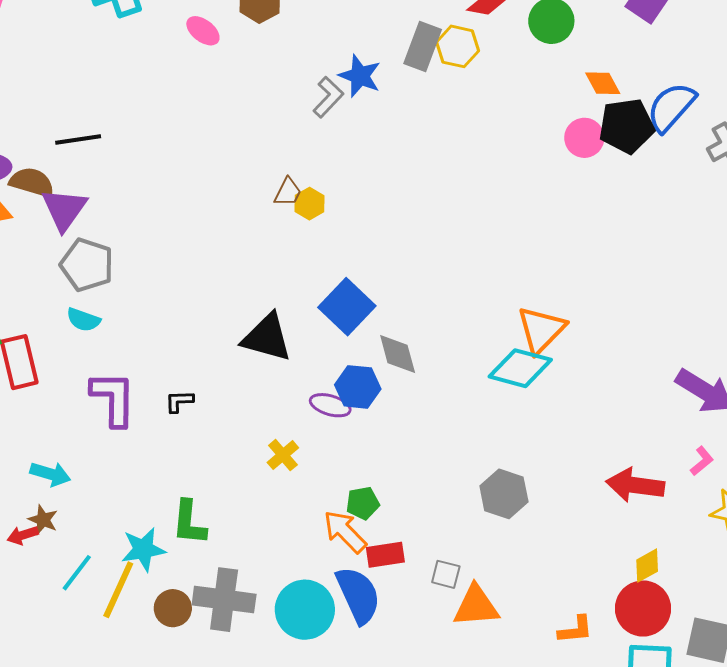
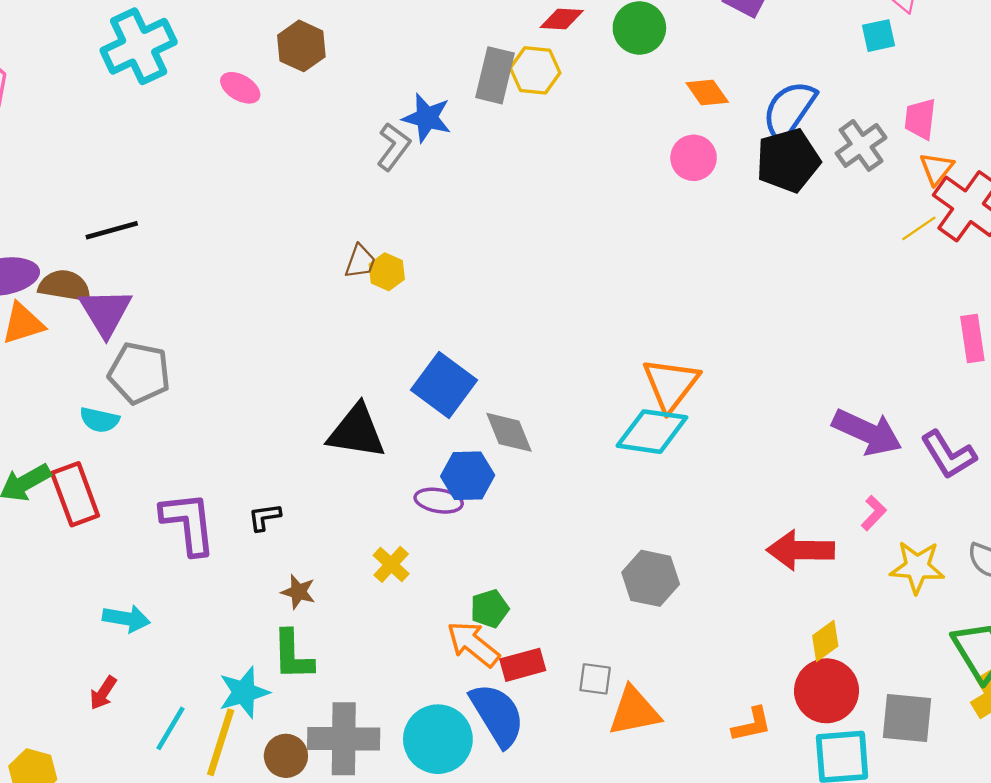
black pentagon: (627, 126) -> (788, 160), moved
cyan semicircle: (83, 320) -> (99, 420), moved
brown star: (43, 520) -> (298, 592), moved
red arrow: (23, 535) -> (103, 693), turned -32

